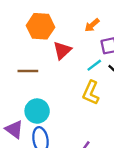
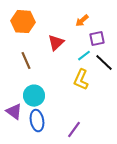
orange hexagon: (40, 26) -> (23, 22), moved
brown line: (28, 71) -> (26, 61), turned 66

